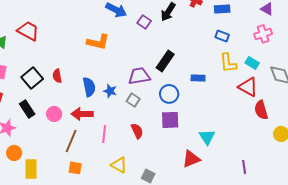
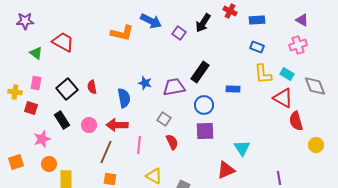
orange L-shape: (98, 42) -> (122, 33), moved
blue star: (110, 91) -> (145, 83), moved
gray square: (133, 100) -> (164, 119), moved

